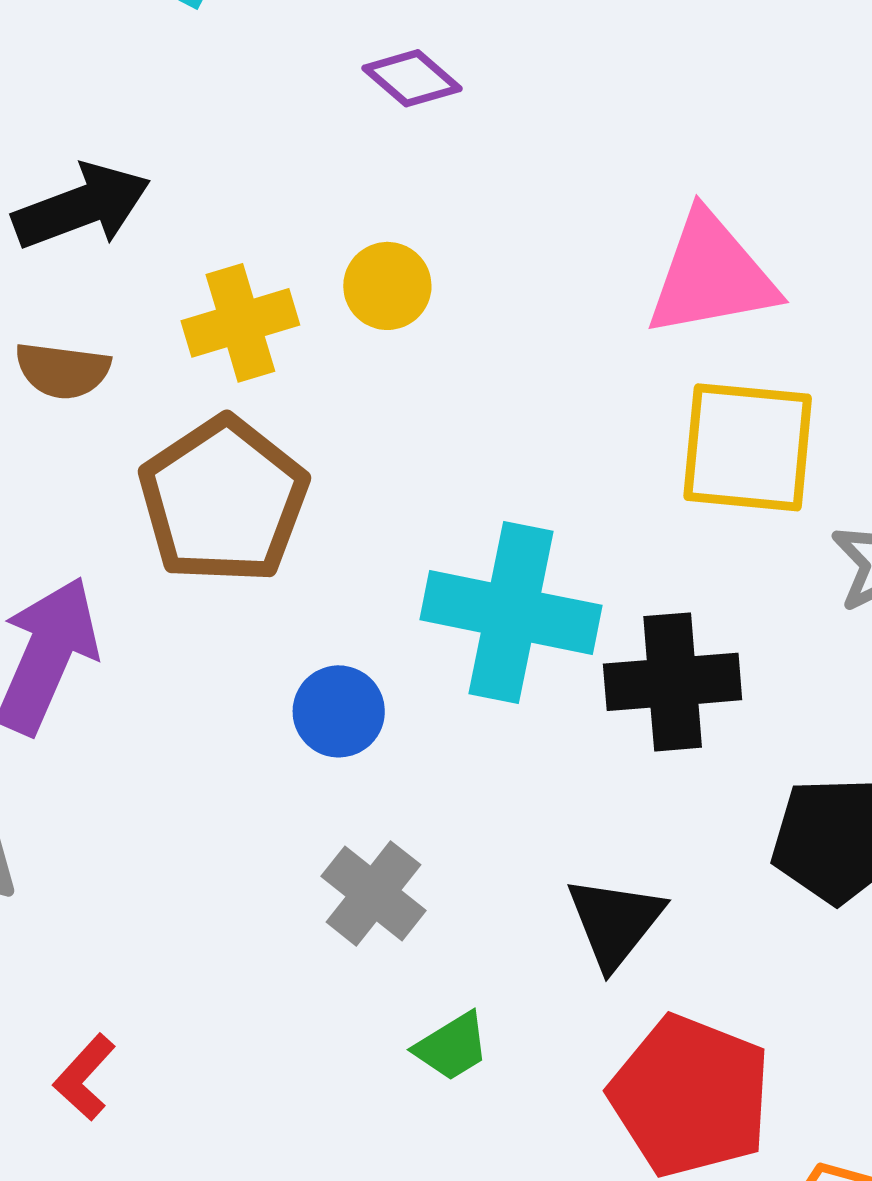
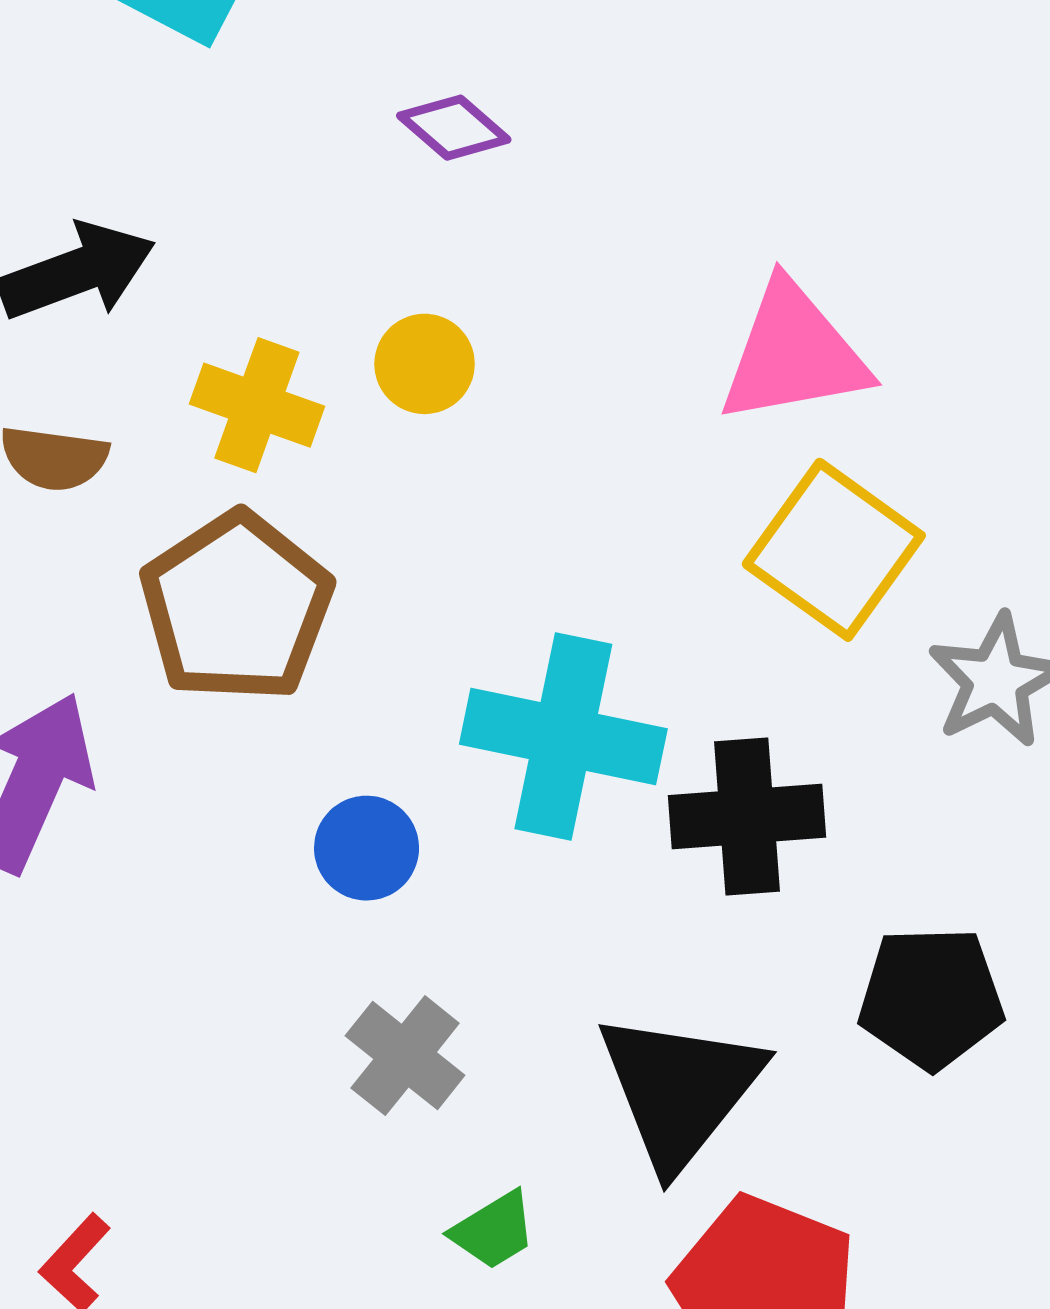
yellow cross: (240, 323) -> (257, 405), turned 36
yellow square: (748, 447) -> (834, 550), turned 30
black triangle: (615, 922) -> (680, 1090), size x1.5

